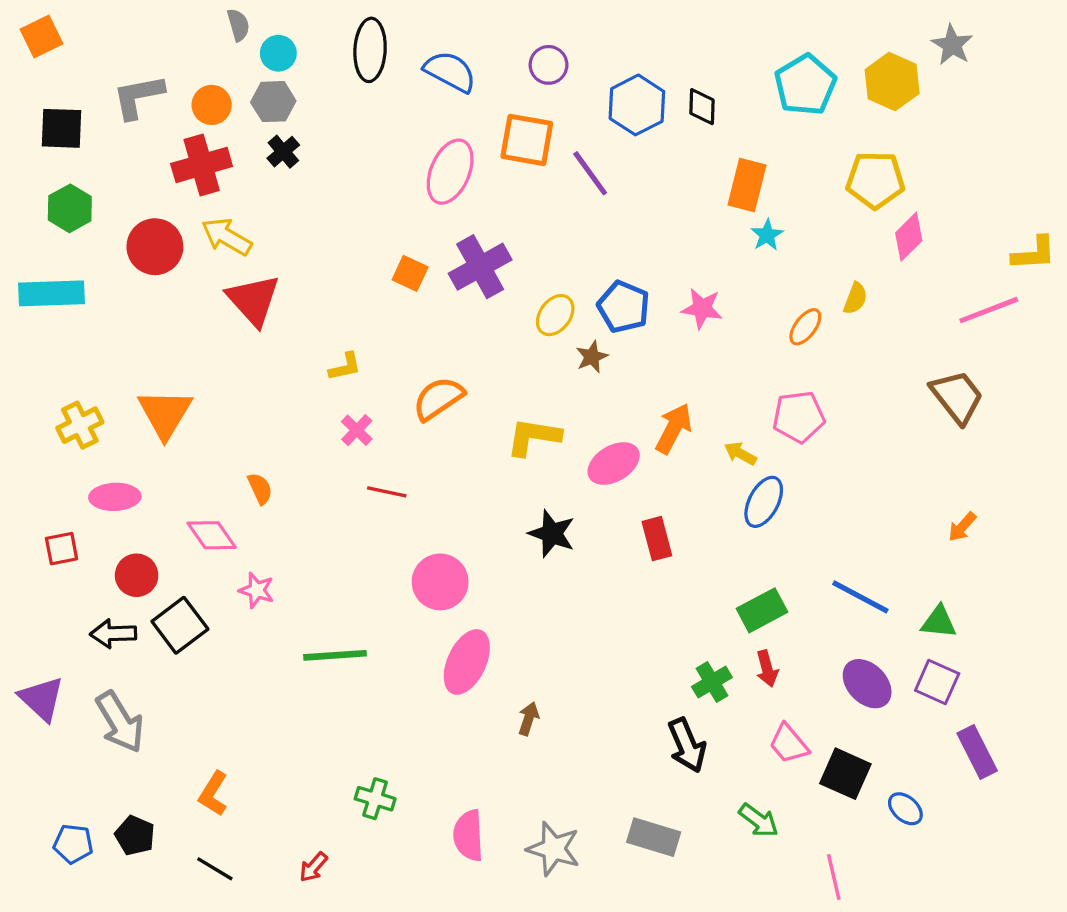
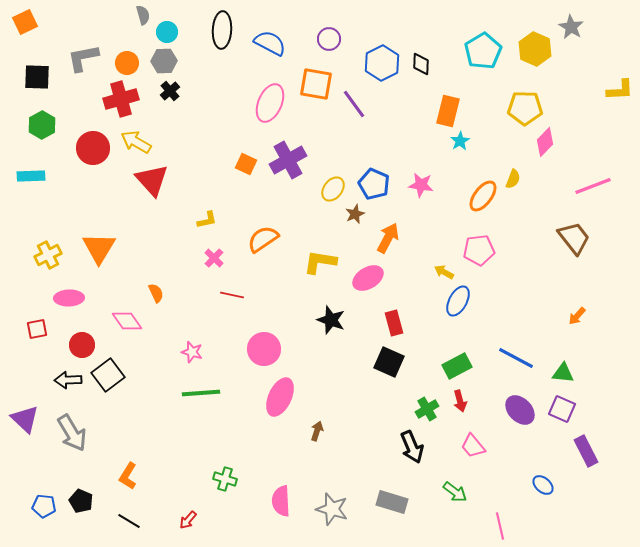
yellow L-shape: (1034, 253) -> (620, 90), moved
cyan rectangle: (52, 293) -> (31, 176), size x0.7
orange ellipse: (805, 327) -> (483, 196), size x1.4
orange arrow: (674, 428) -> (388, 238), moved
pink star: (257, 590) -> (192, 352), moved
black square: (845, 774) -> (389, 362), moved

